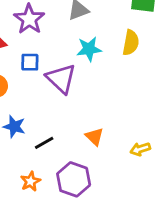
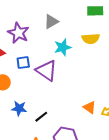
yellow semicircle: (131, 43) -> (91, 39), turned 84
orange triangle: (95, 137) -> (90, 107), moved

